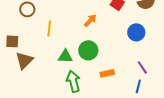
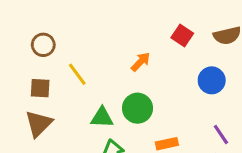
yellow line: (49, 28) -> (77, 74), turned -42
brown square: (12, 41) -> (40, 88), moved

